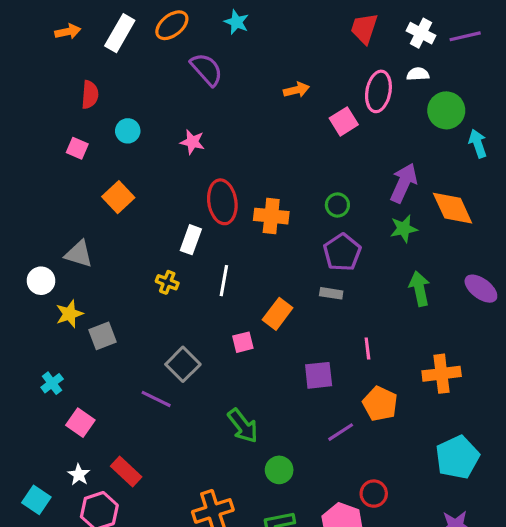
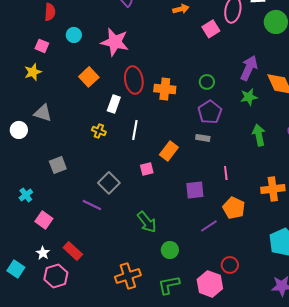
pink star: (192, 142) -> (115, 42), size x1.8
orange square: (118, 197) -> (89, 77), moved
yellow star: (69, 314) -> (33, 72), moved

